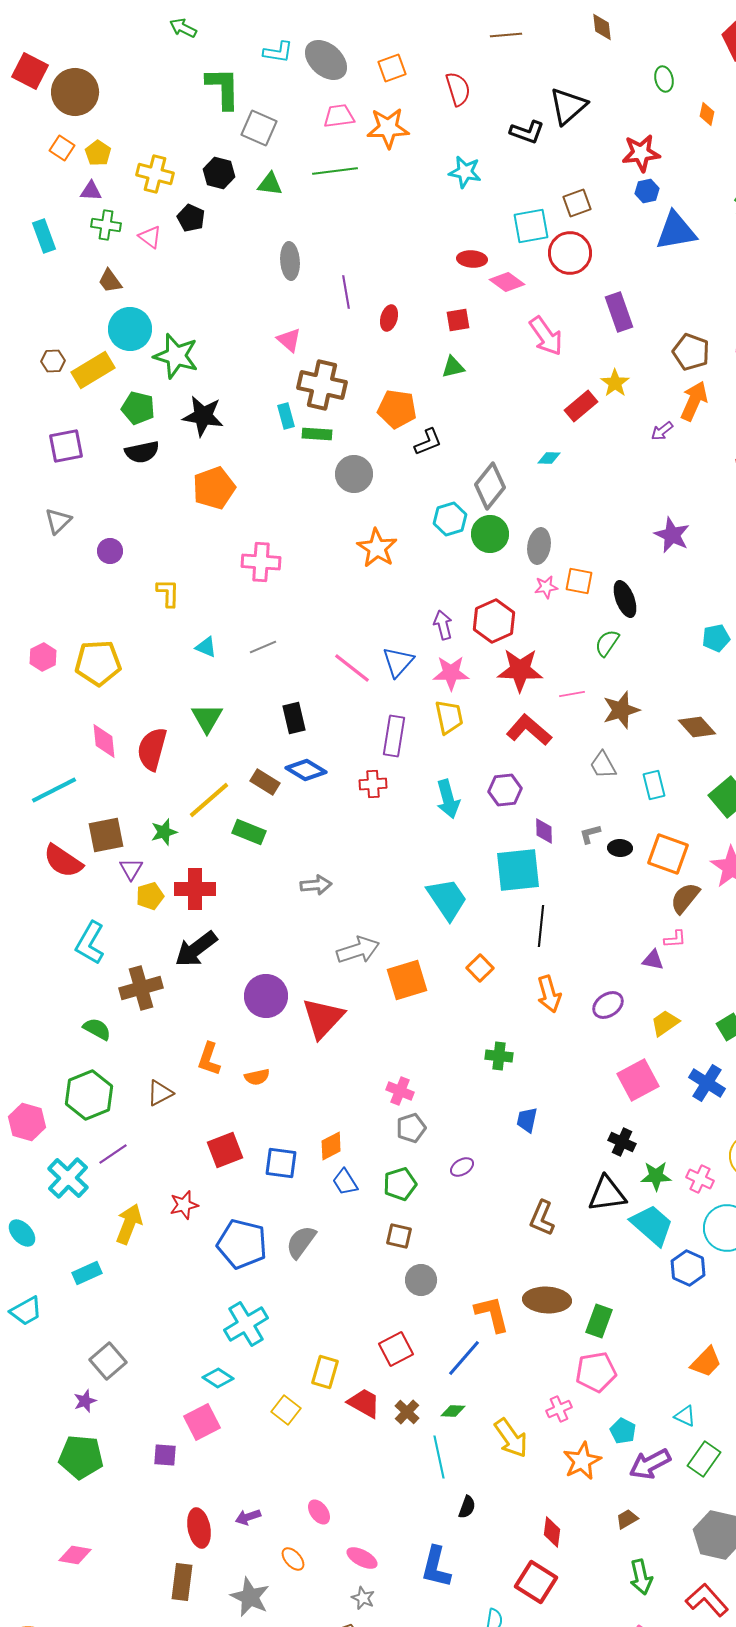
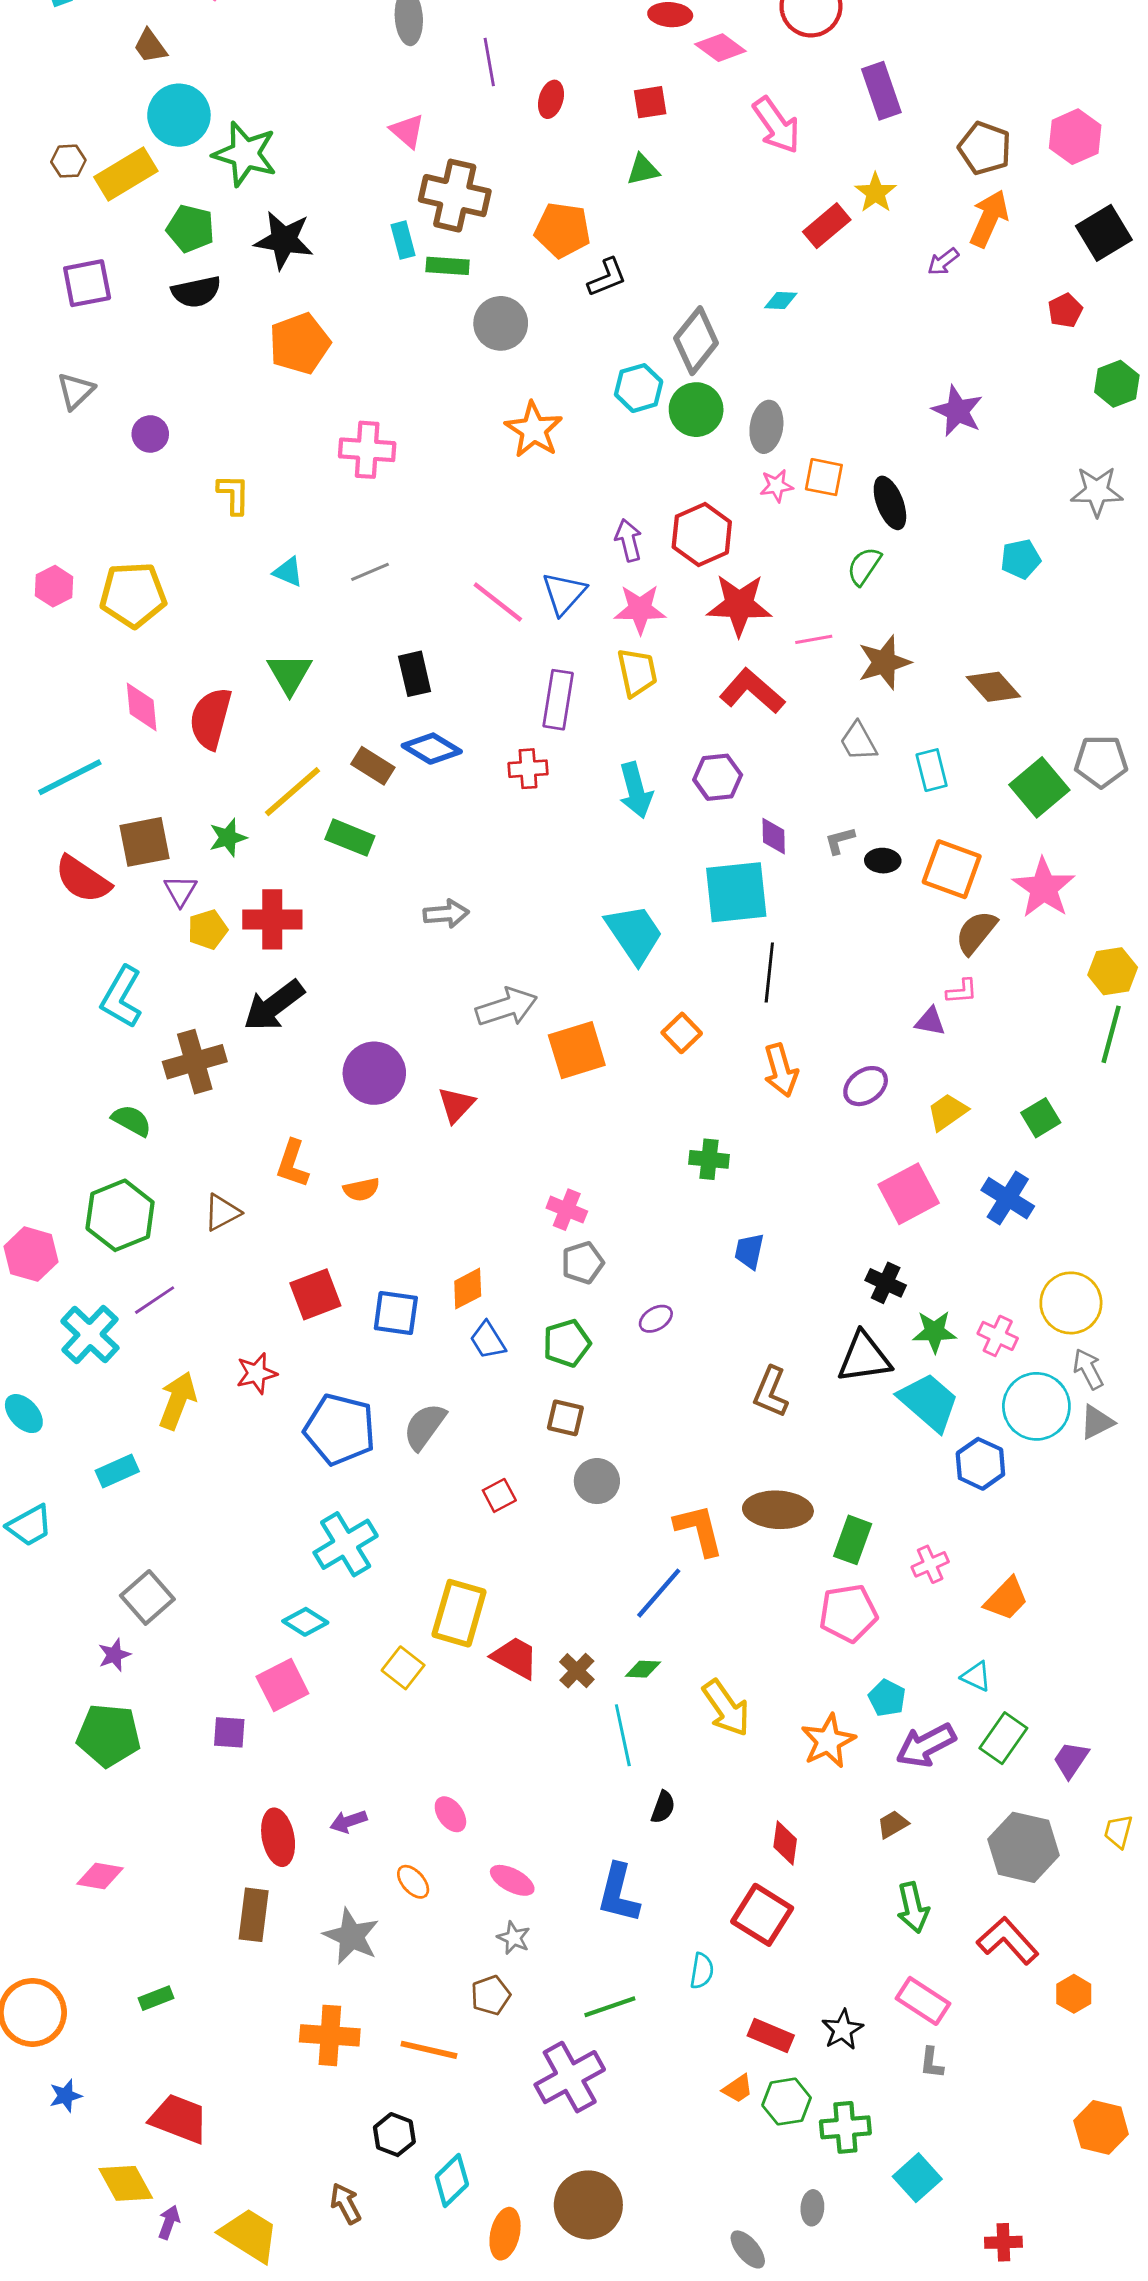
red triangle: (323, 1018) -> (456, 1105), size x0.6
red square: (396, 1349) -> (499, 1495), moved, size x0.7
yellow rectangle: (325, 1372) -> (459, 1613), size x1.4
pink cross: (559, 1409) -> (930, 1564), moved

